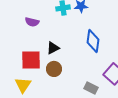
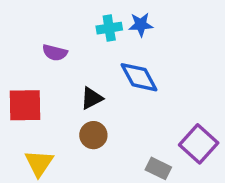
blue diamond: (93, 41) -> (139, 77), moved, turned -35
red square: (31, 60) -> (25, 105), moved

